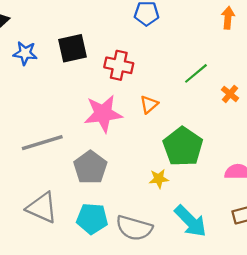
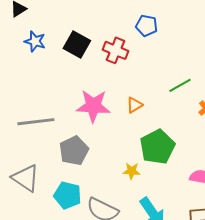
black square: (73, 48) -> (77, 45), turned 32
red cross: (119, 65) -> (115, 50), moved

